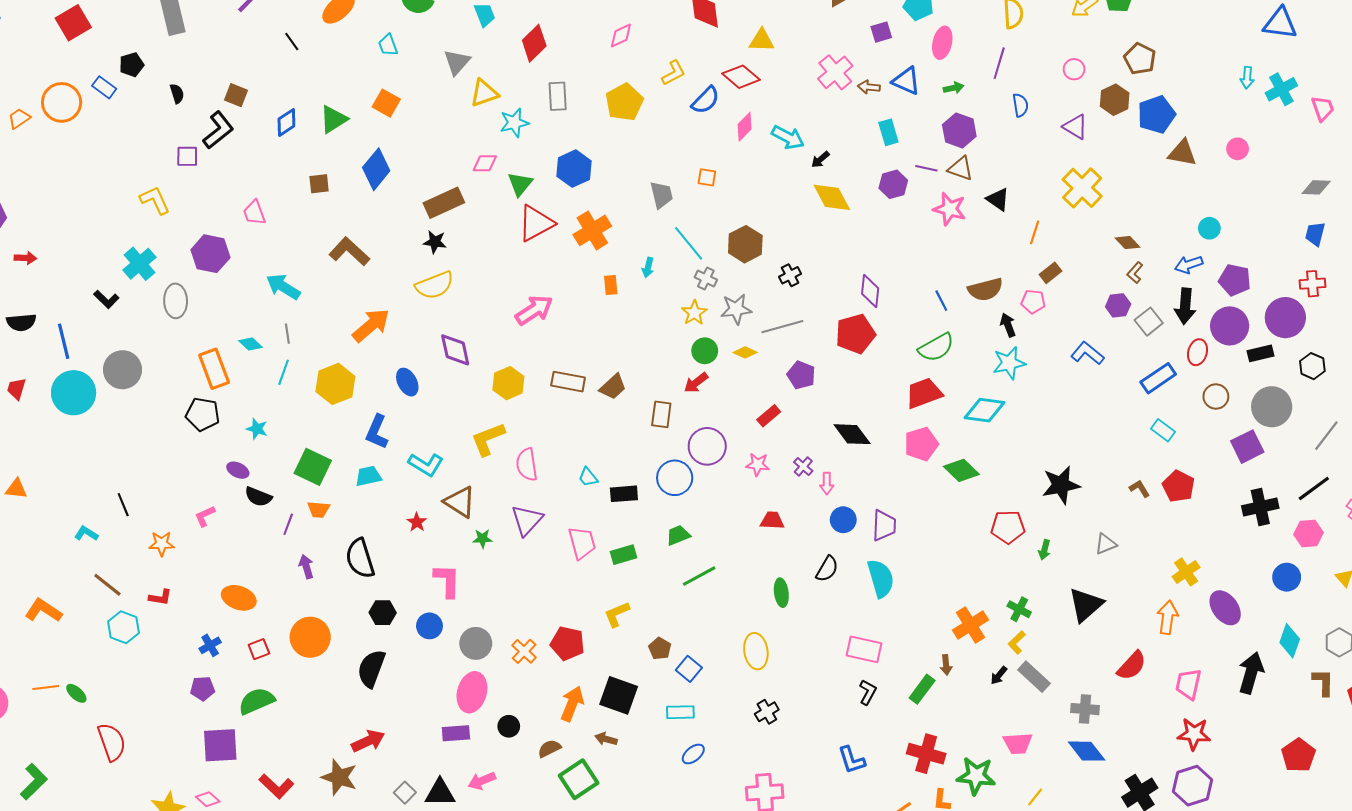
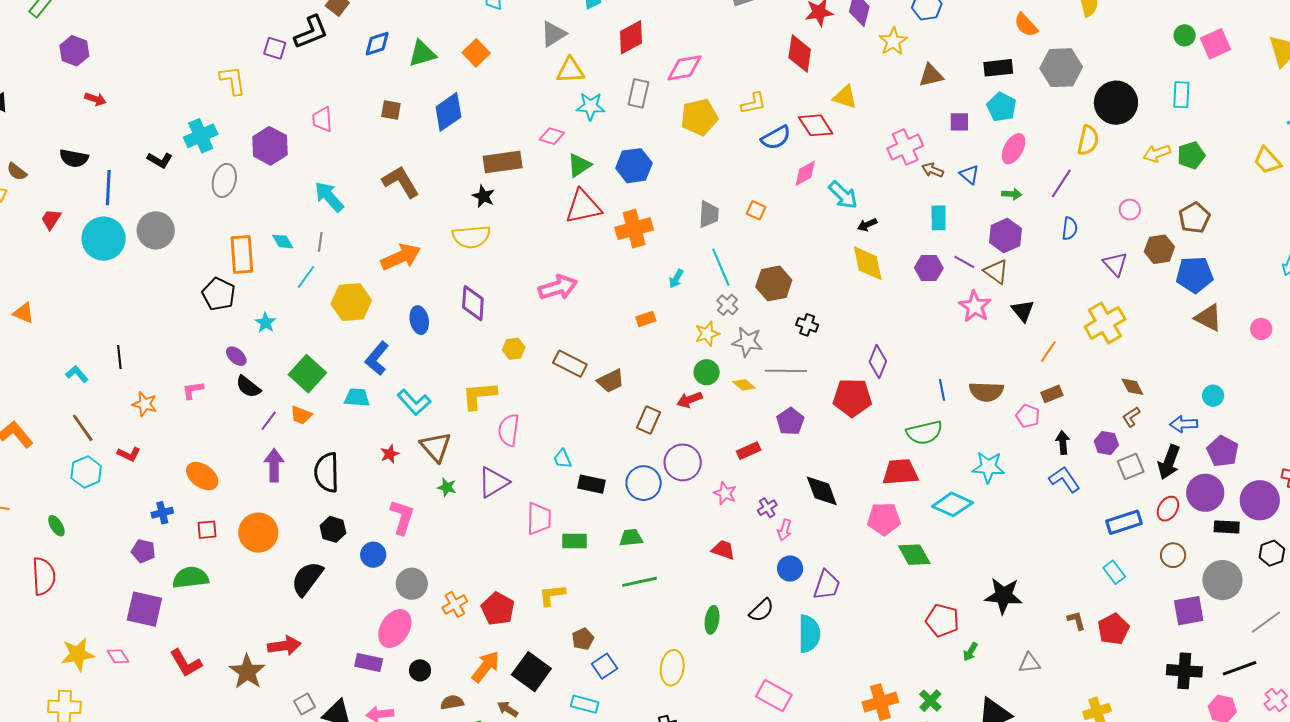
pink diamond: (621, 36) -> (685, 68), moved, size x1.4
blue triangle: (906, 81) -> (969, 174), size x0.7
black cross: (790, 275) -> (807, 325), turned 30
orange rectangle: (611, 285) -> (646, 319), moved, turned 60
black L-shape: (106, 299) -> (160, 160), turned -30
black arrow: (1008, 325) -> (1063, 443), moved
yellow hexagon: (508, 383) -> (514, 349), size x0.7
purple arrow: (306, 567) -> (274, 465), size x1.4
green ellipse: (76, 693) -> (56, 526), moved

